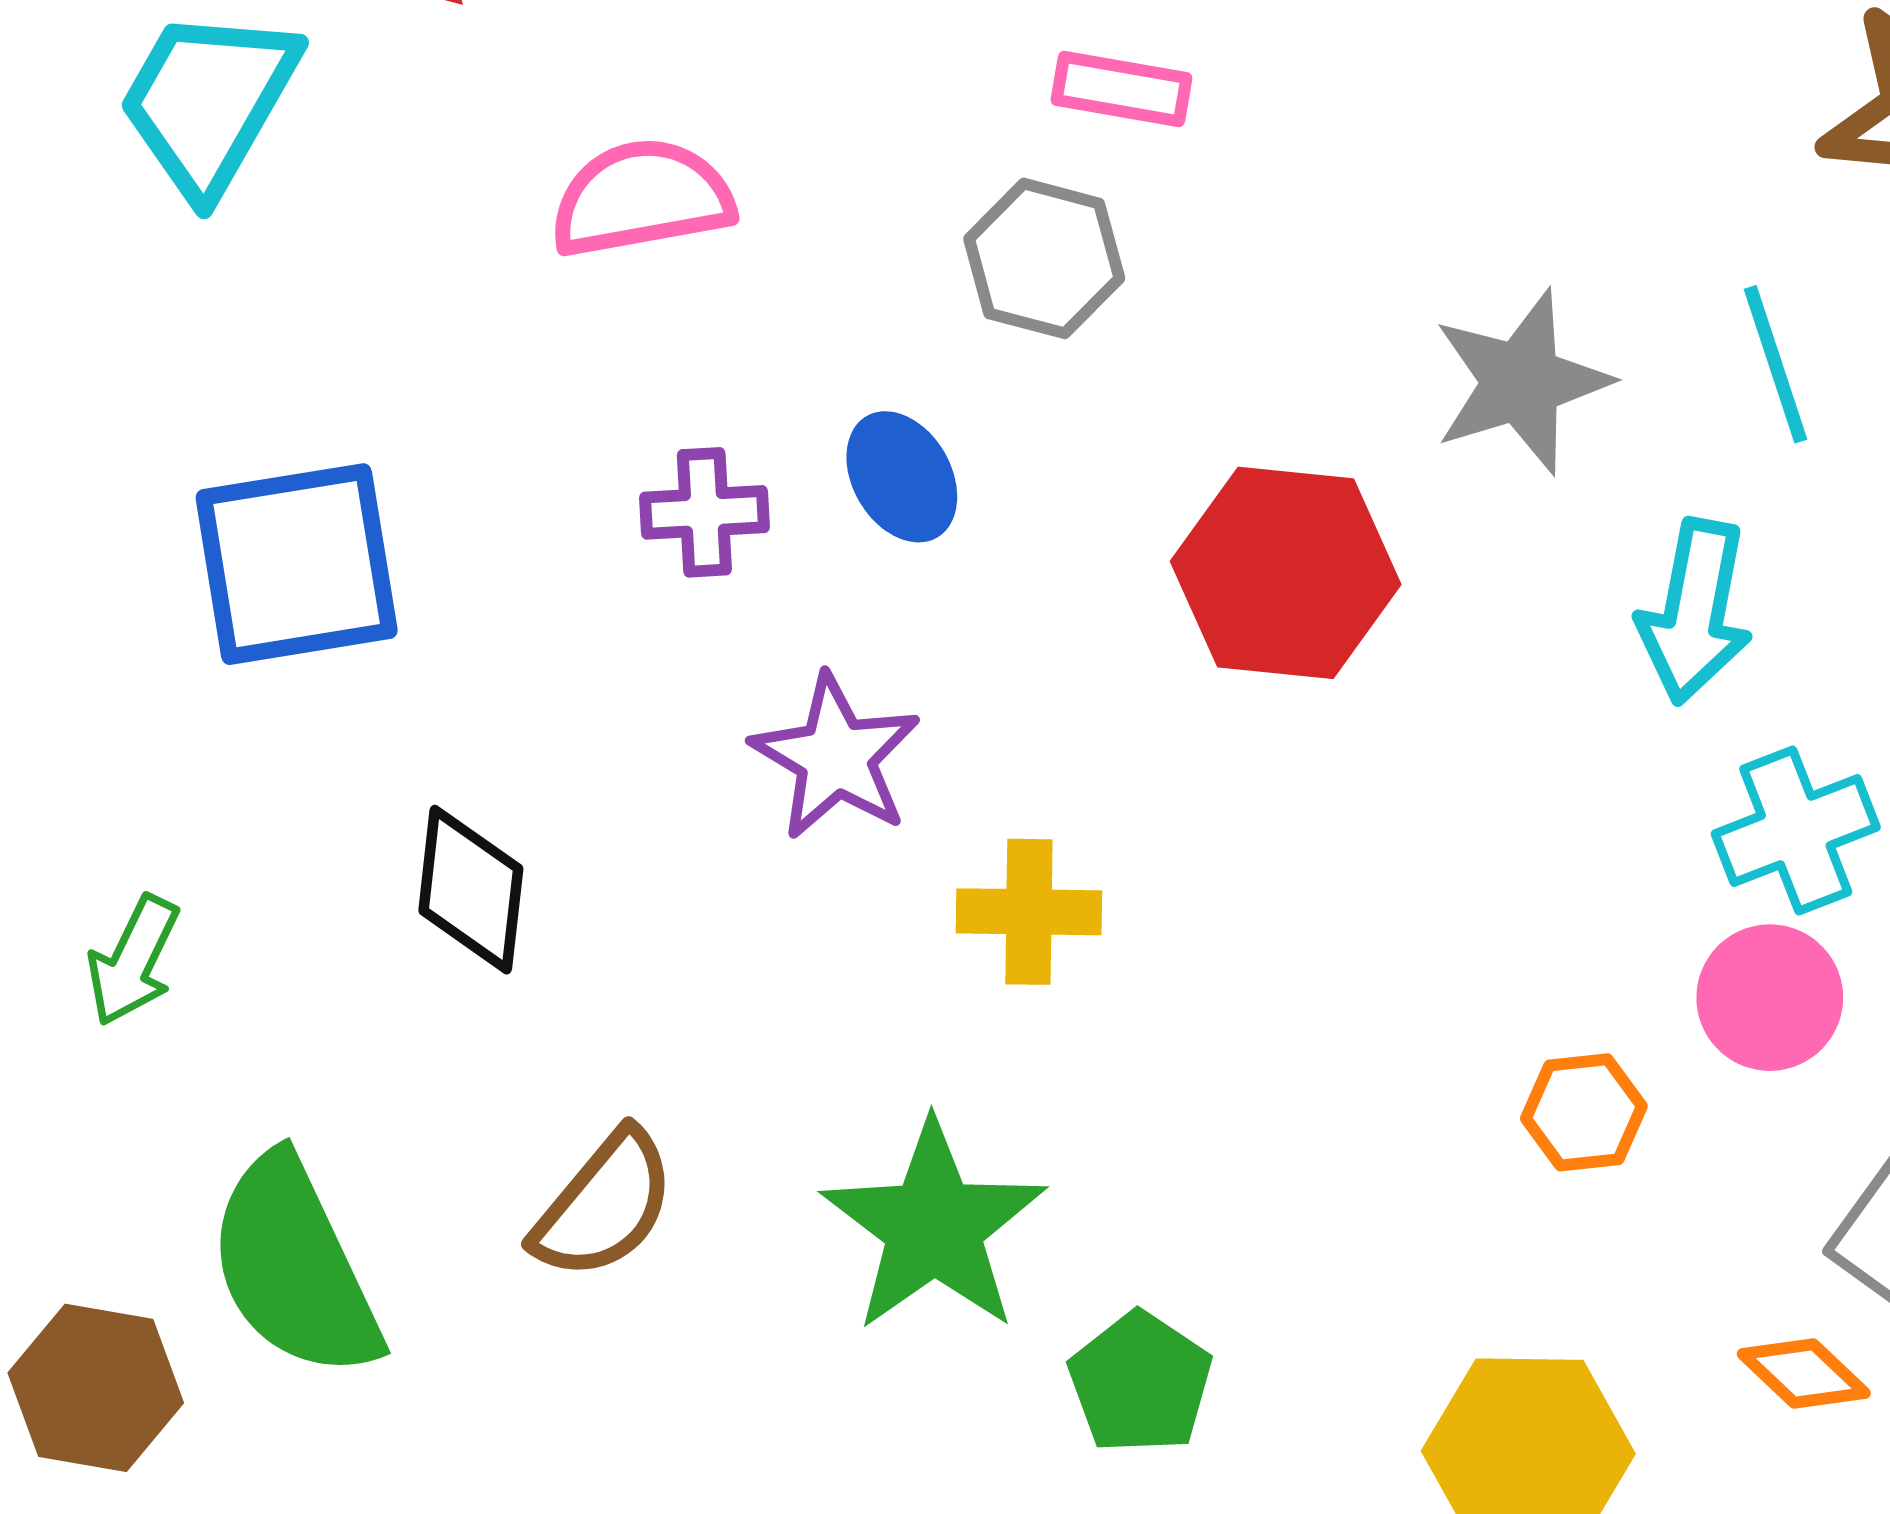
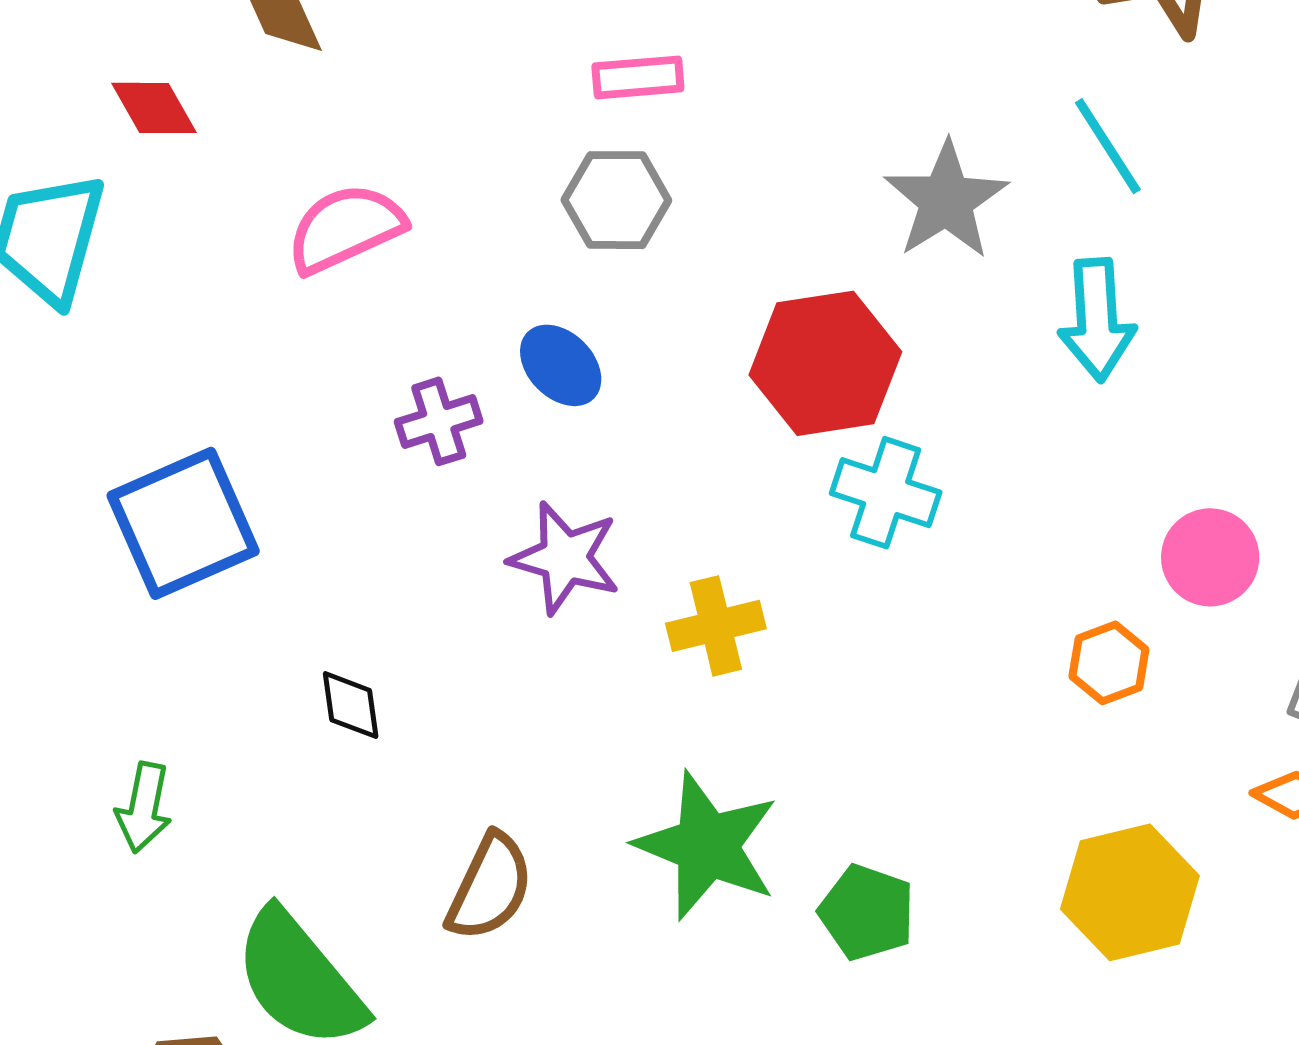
cyan cross: (1796, 830) -> (886, 493), moved, turned -36
black diamond: (471, 890) -> (351, 705), size x0.7

